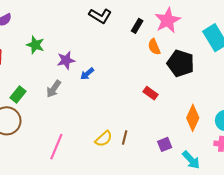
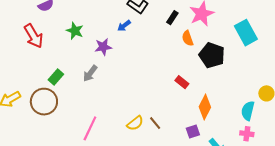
blue arrow: (87, 74) -> (124, 26), moved
orange diamond: (193, 118) -> (205, 107), moved
brown line: (125, 137) -> (155, 123), turned -56

